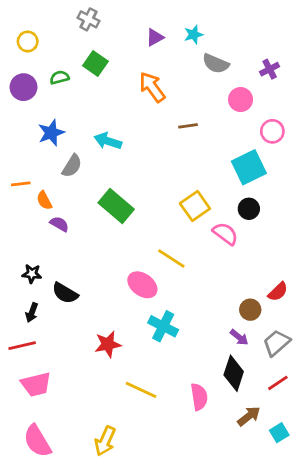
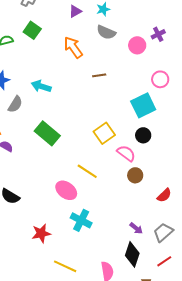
gray semicircle: (216, 64) -> (106, 32), moved
pink circle: (241, 100) -> (137, 45), moved
brown circle: (250, 310) -> (135, 175), moved

